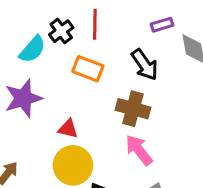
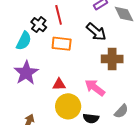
brown cross: (133, 109) -> (112, 59), moved
pink arrow: (139, 150) -> (95, 88), moved

